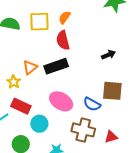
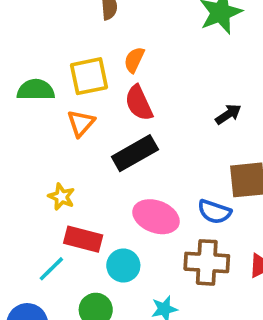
orange triangle: (30, 67) -> (81, 123), moved

